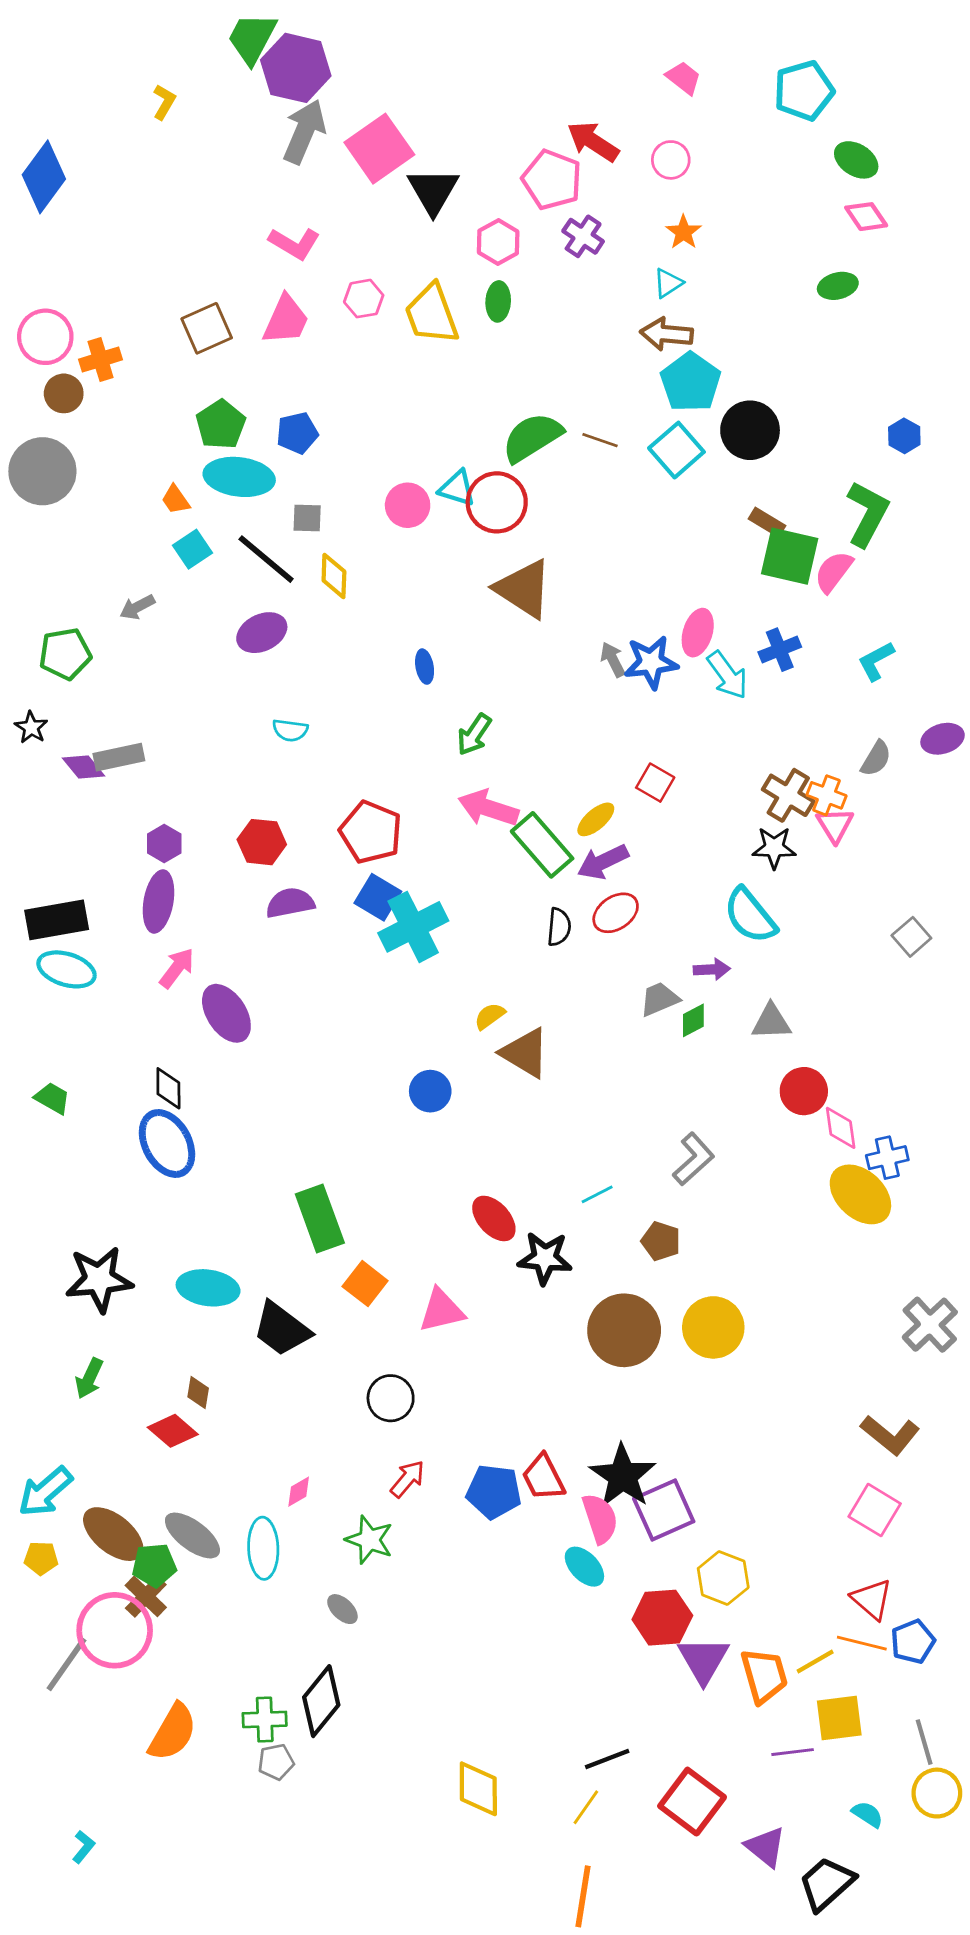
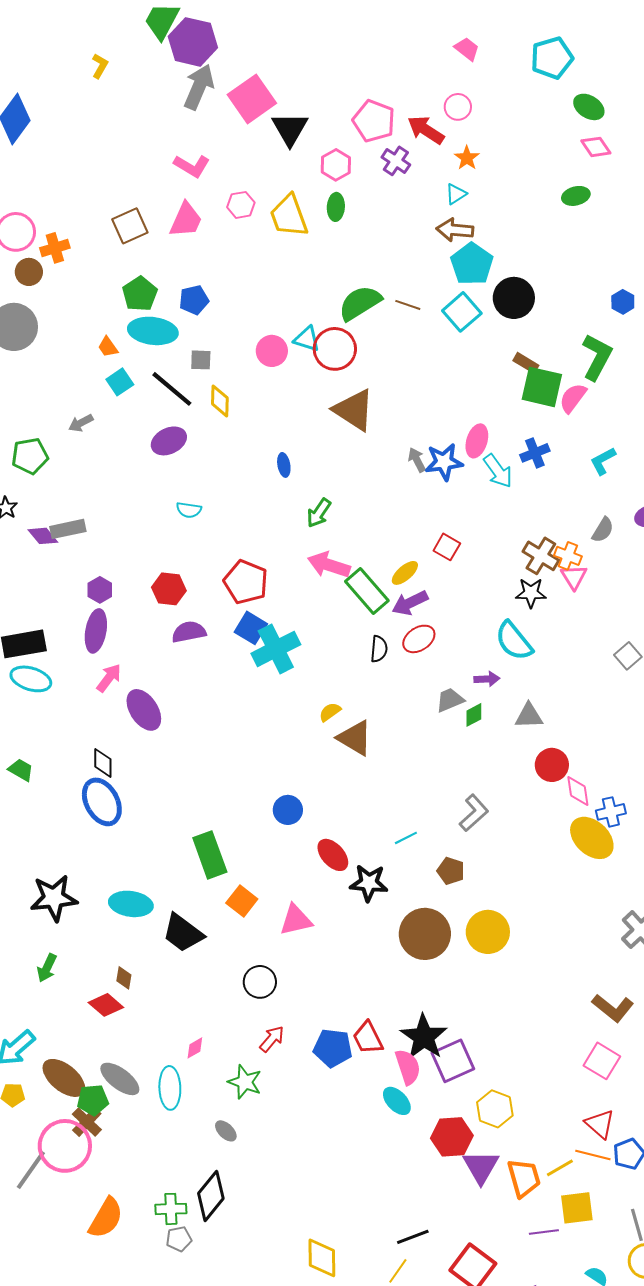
red arrow: (593, 142) -> (426, 130), moved
blue circle: (430, 1091) -> (288, 810), moved

